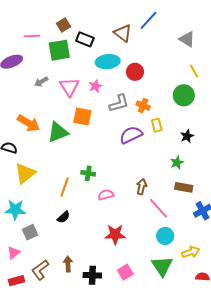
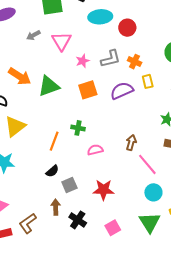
pink star: (95, 86) -> (83, 61), moved
orange square: (82, 116) -> (88, 90), moved, turned -30
gray square: (30, 232) -> (69, 185), moved
brown arrow: (68, 264) -> (56, 207), moved
black cross: (92, 275) -> (78, 220), moved, turned 30

